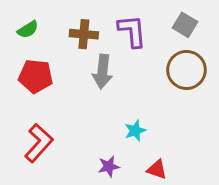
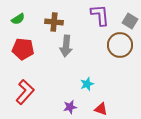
gray square: (185, 25) -> (130, 21), moved
purple L-shape: (132, 31) -> (100, 15), moved

